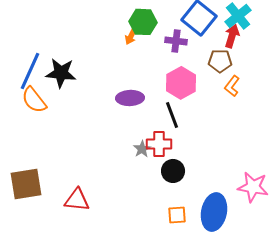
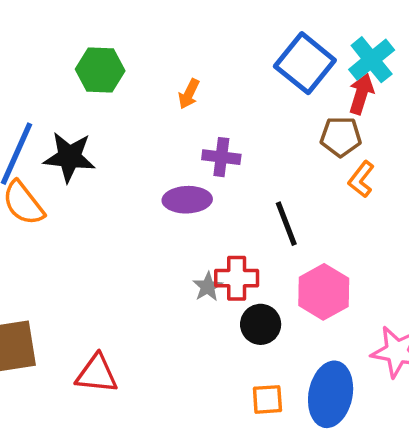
green hexagon: (143, 22) -> (100, 70), moved
purple cross: (176, 41) -> (221, 157), moved
pink hexagon: (181, 83) -> (324, 292), moved
black line: (172, 115) -> (286, 224), moved

